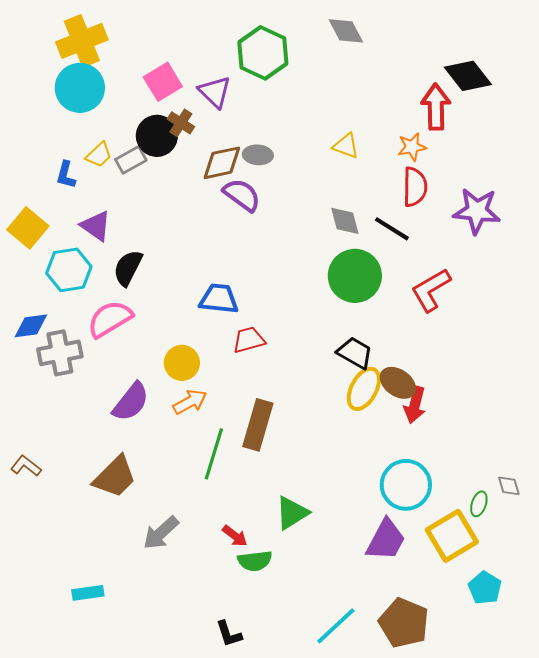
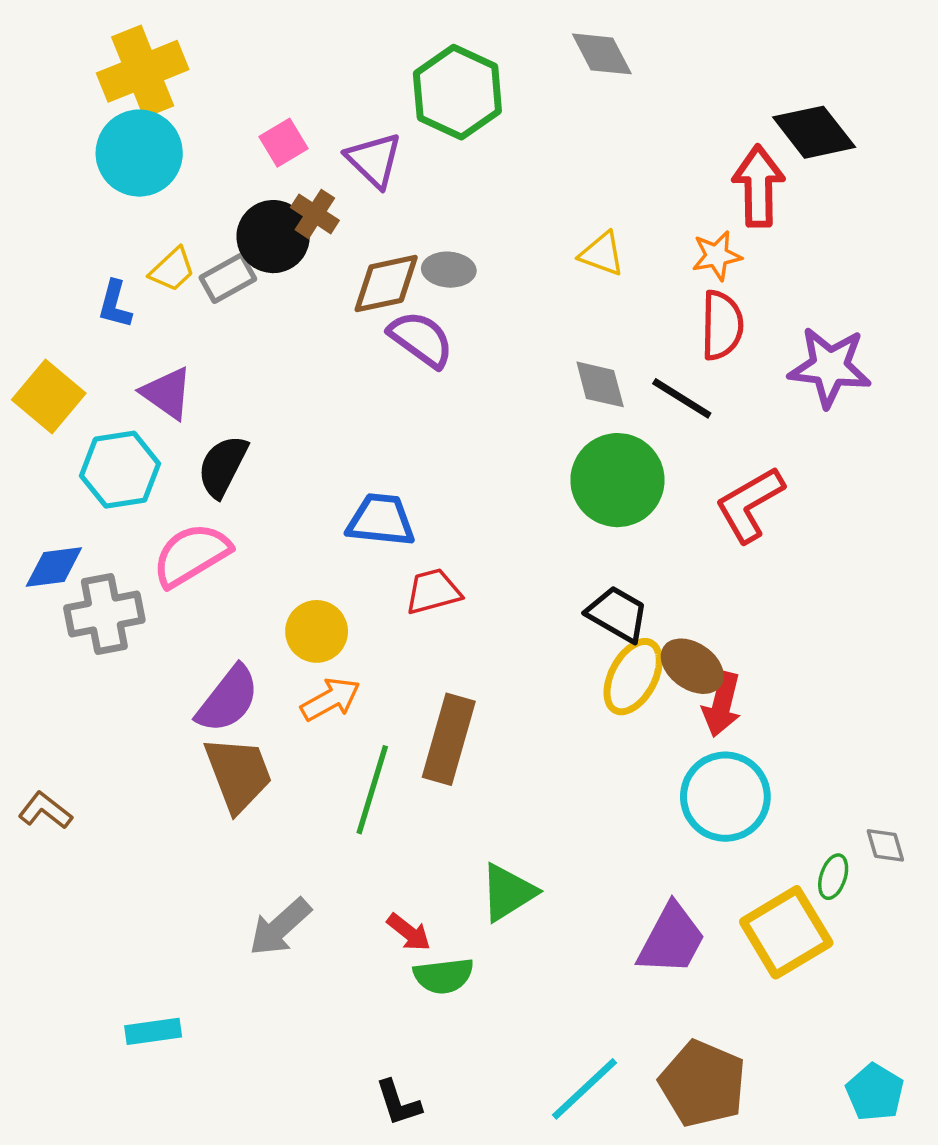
pink square: (163, 82) -> (284, 143), size x0.7
brown trapezoid: (115, 477) -> (238, 774), moved, turned -66
cyan circle: (406, 485) -> (725, 797), moved
cyan pentagon: (485, 588) -> (875, 1092), moved

